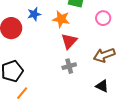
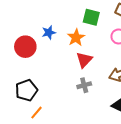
orange star: (61, 19) -> (76, 38), turned 30

